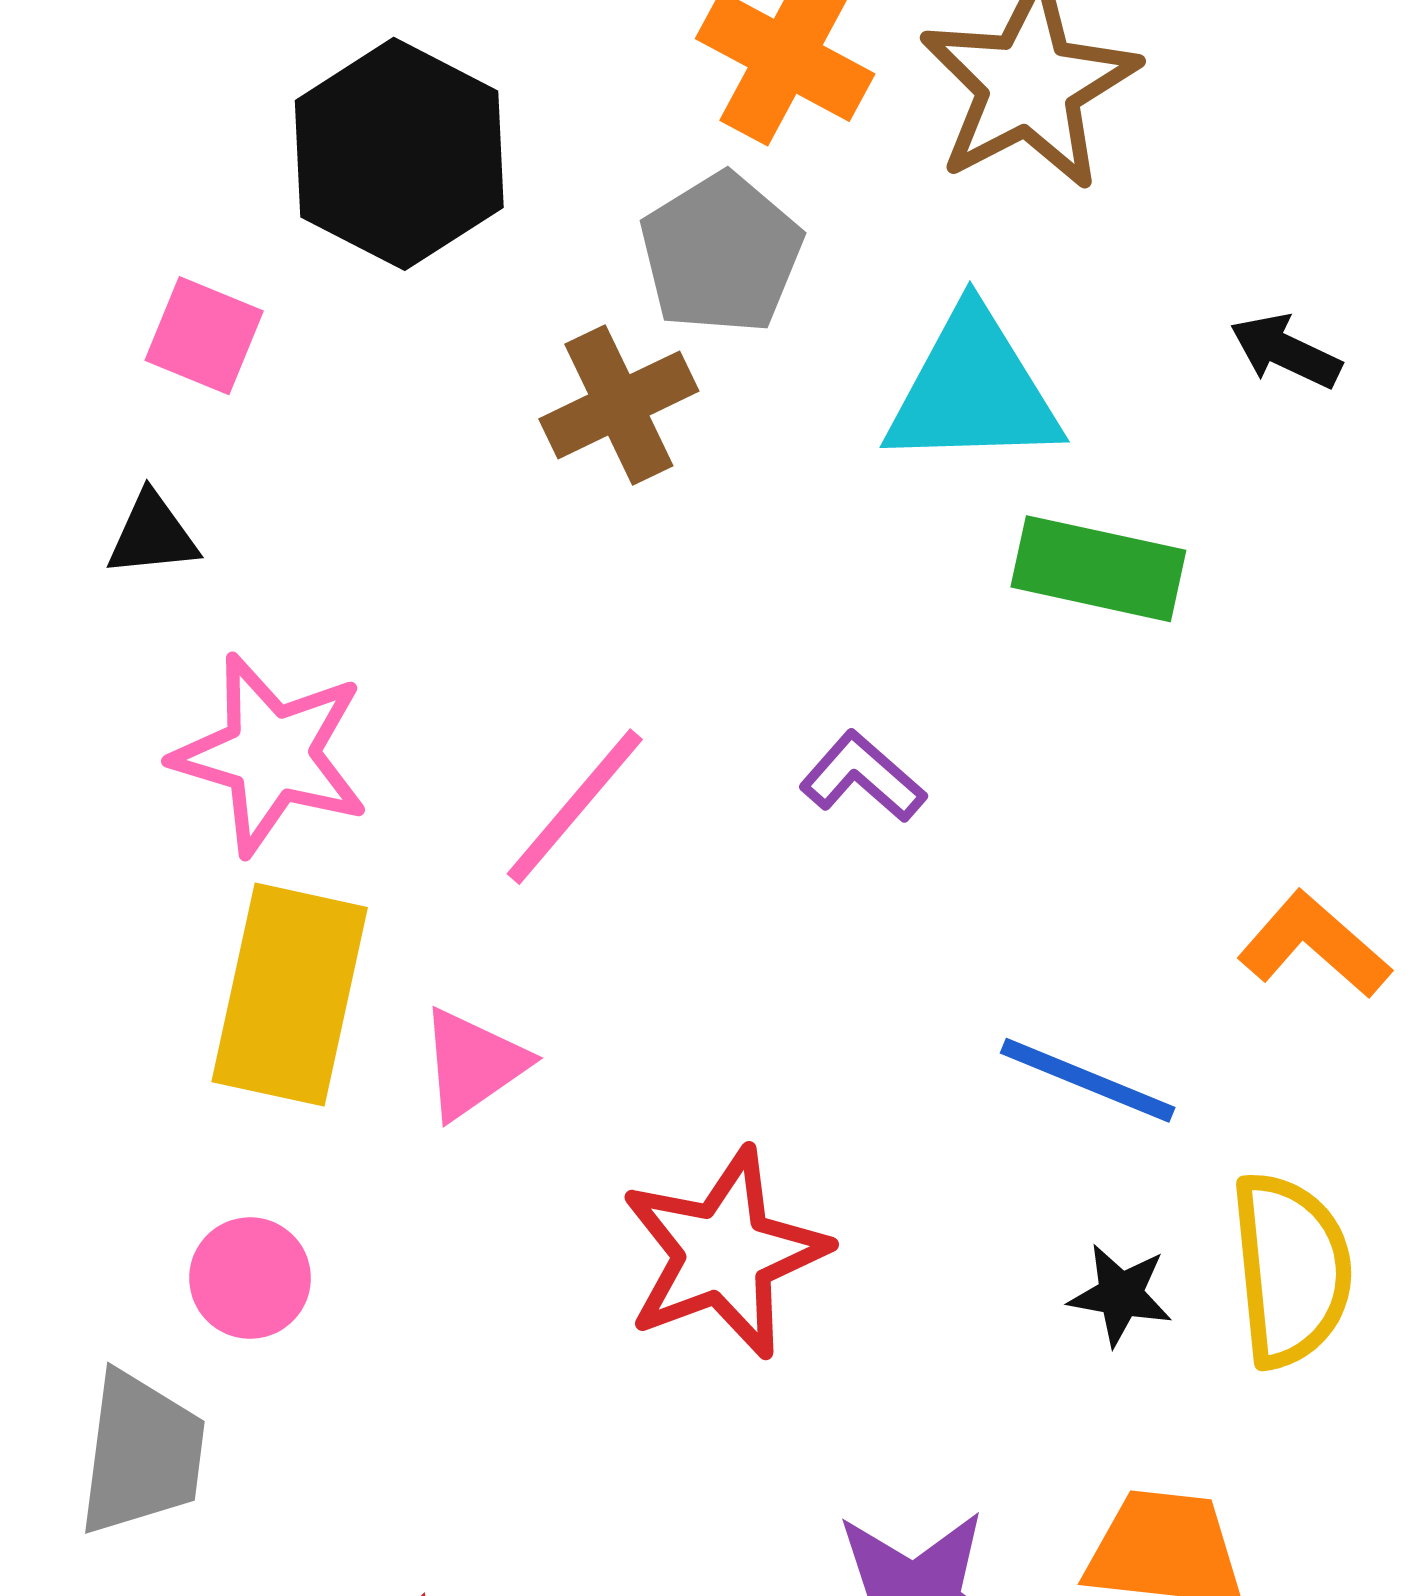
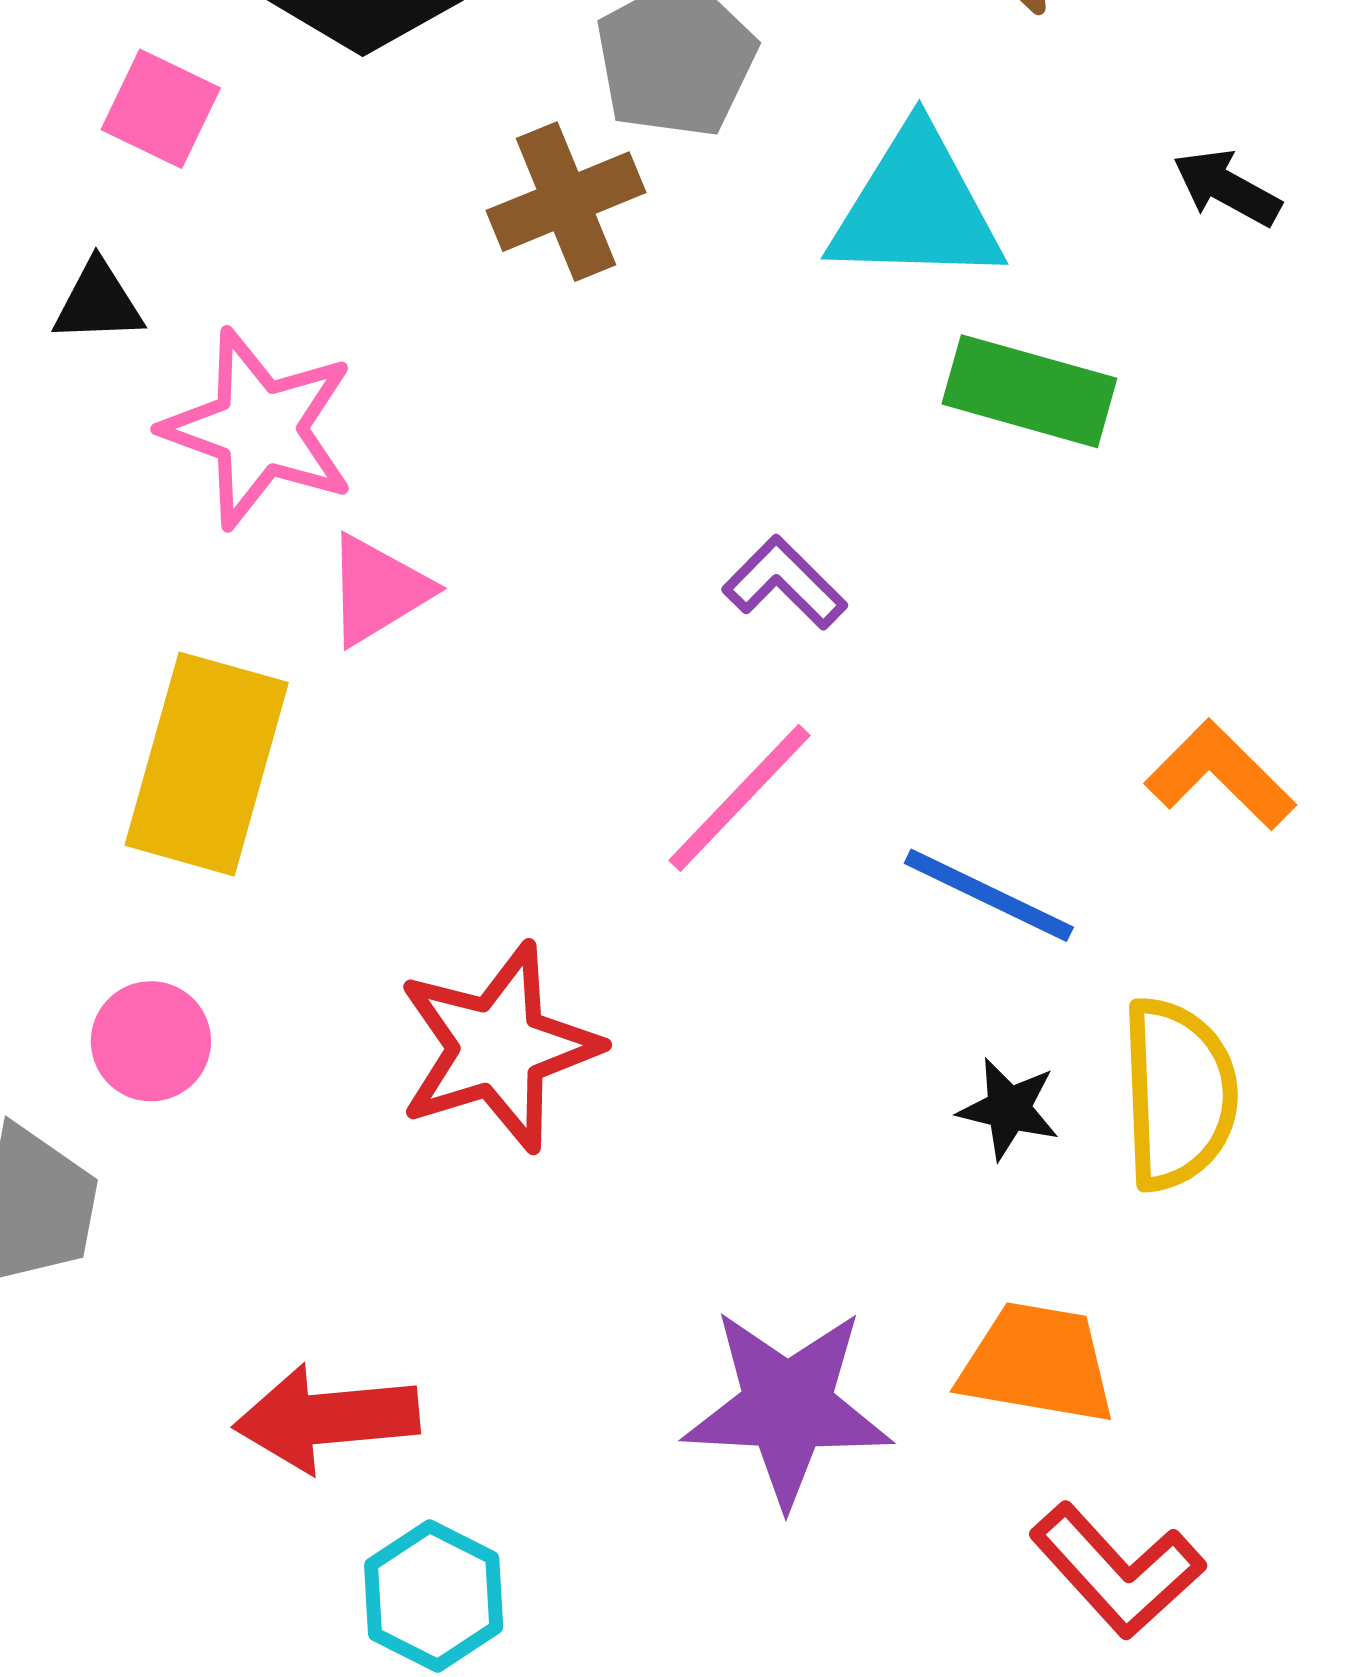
pink star: (271, 754) -> (259, 429), moved
pink line: (575, 807) -> (740, 798), moved
pink triangle: (473, 1064) -> (378, 590), moved
red star: (724, 1253) -> (498, 1047), moved

